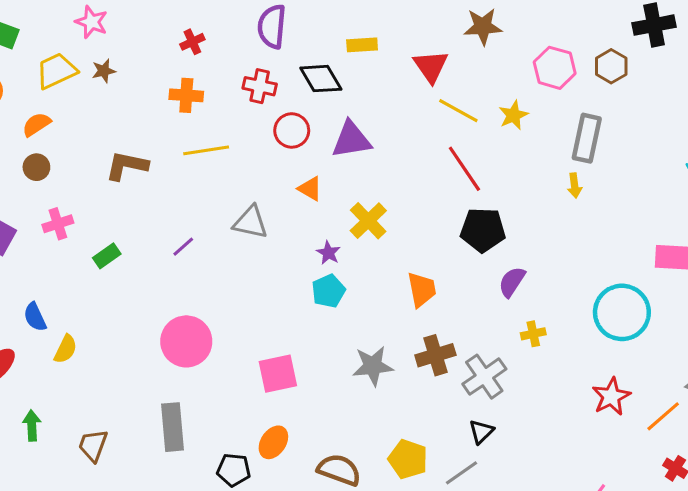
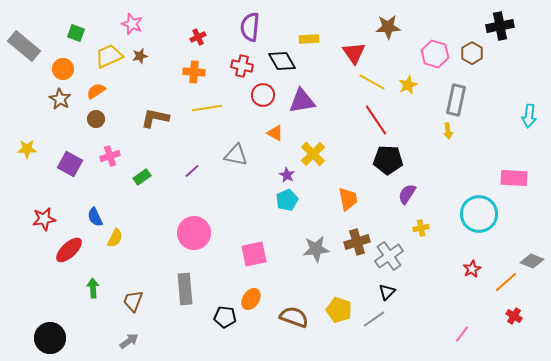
red star: (611, 396) -> (472, 269), size x0.7

